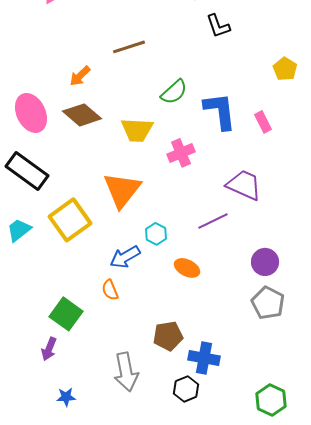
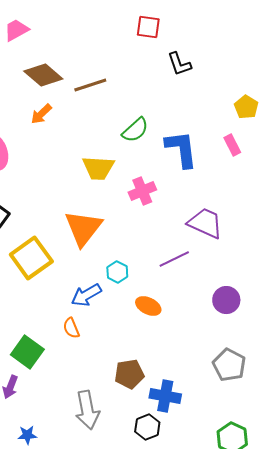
brown diamond: (82, 115) -> (43, 75), moved
pink rectangle: (263, 122) -> (232, 145), moved
gray pentagon: (268, 303) -> (229, 365), moved

